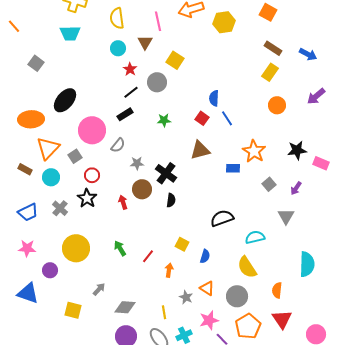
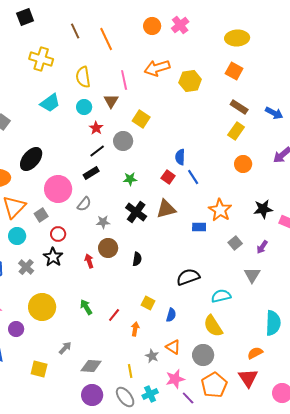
cyan trapezoid: (70, 33) -> (50, 103), moved, turned -35
black cross: (166, 173) -> (136, 212), moved
orange semicircle: (277, 290) -> (255, 353), moved, turned 56

